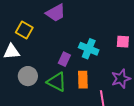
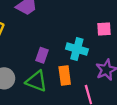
cyan cross: (89, 49) -> (77, 49), moved

